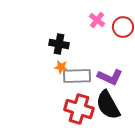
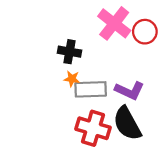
pink cross: (97, 20) -> (114, 23), size x1.8

